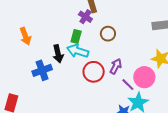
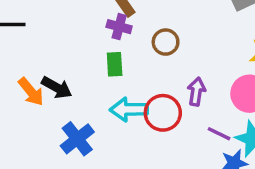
cyan arrow: (78, 51) -> (129, 109), moved
black arrow: (58, 54) -> (57, 88), moved, turned -30
purple line: (128, 85) -> (219, 134), moved

